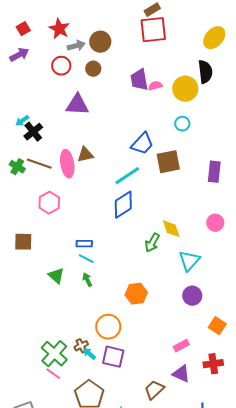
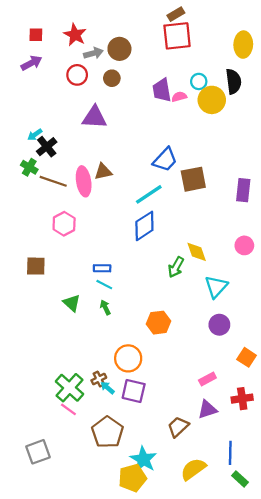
red square: (23, 29) -> (36, 35), turned 32
yellow ellipse: (214, 38) -> (243, 45), turned -40
cyan circle: (182, 124) -> (199, 81), moved
green cross: (17, 167) -> (29, 167), moved
purple triangle: (181, 374) -> (207, 409), turned -42

